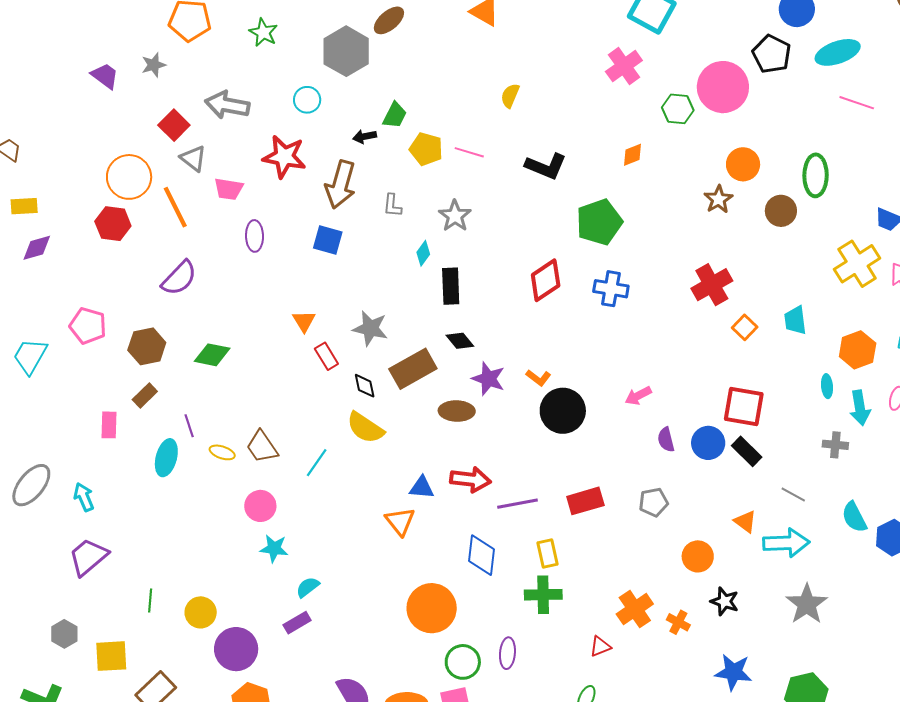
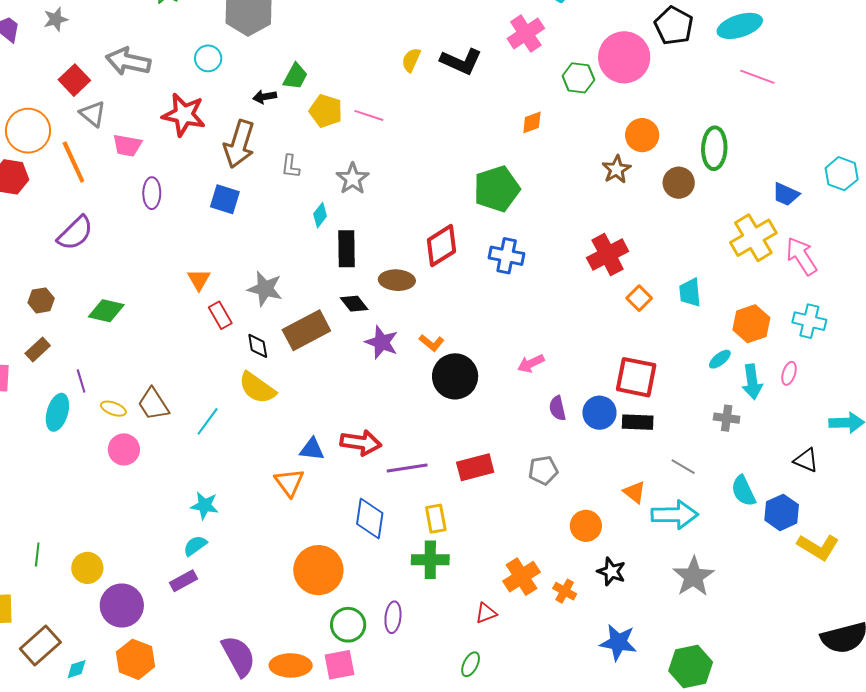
black L-shape: (546, 166) -> (461, 61), moved
brown hexagon: (147, 346) -> (41, 300), size x0.7
cyan ellipse: (827, 386) -> (720, 359), turned 55
brown ellipse: (457, 411) -> (397, 280), moved
black rectangle: (747, 451) -> (638, 422), turned -44
pink circle: (260, 506) -> (124, 449), moved
cyan star: (274, 548) -> (205, 505), moved

